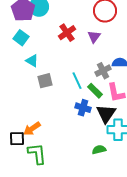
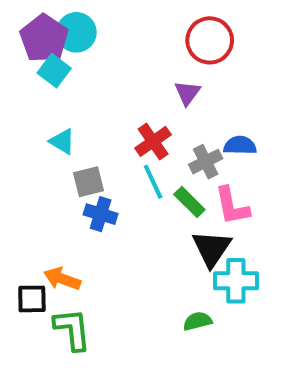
red cross: (67, 33) -> (153, 141), moved
cyan square: (21, 38) -> (54, 71), moved
blue cross: (83, 108) -> (101, 214), moved
orange arrow: (32, 129) -> (62, 279), turned 54

